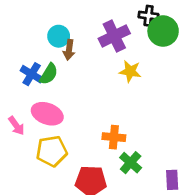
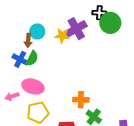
brown arrow: (69, 50) -> (28, 40), moved
yellow star: (130, 71) -> (62, 36), moved
pink arrow: (16, 126) -> (12, 96), turned 112

